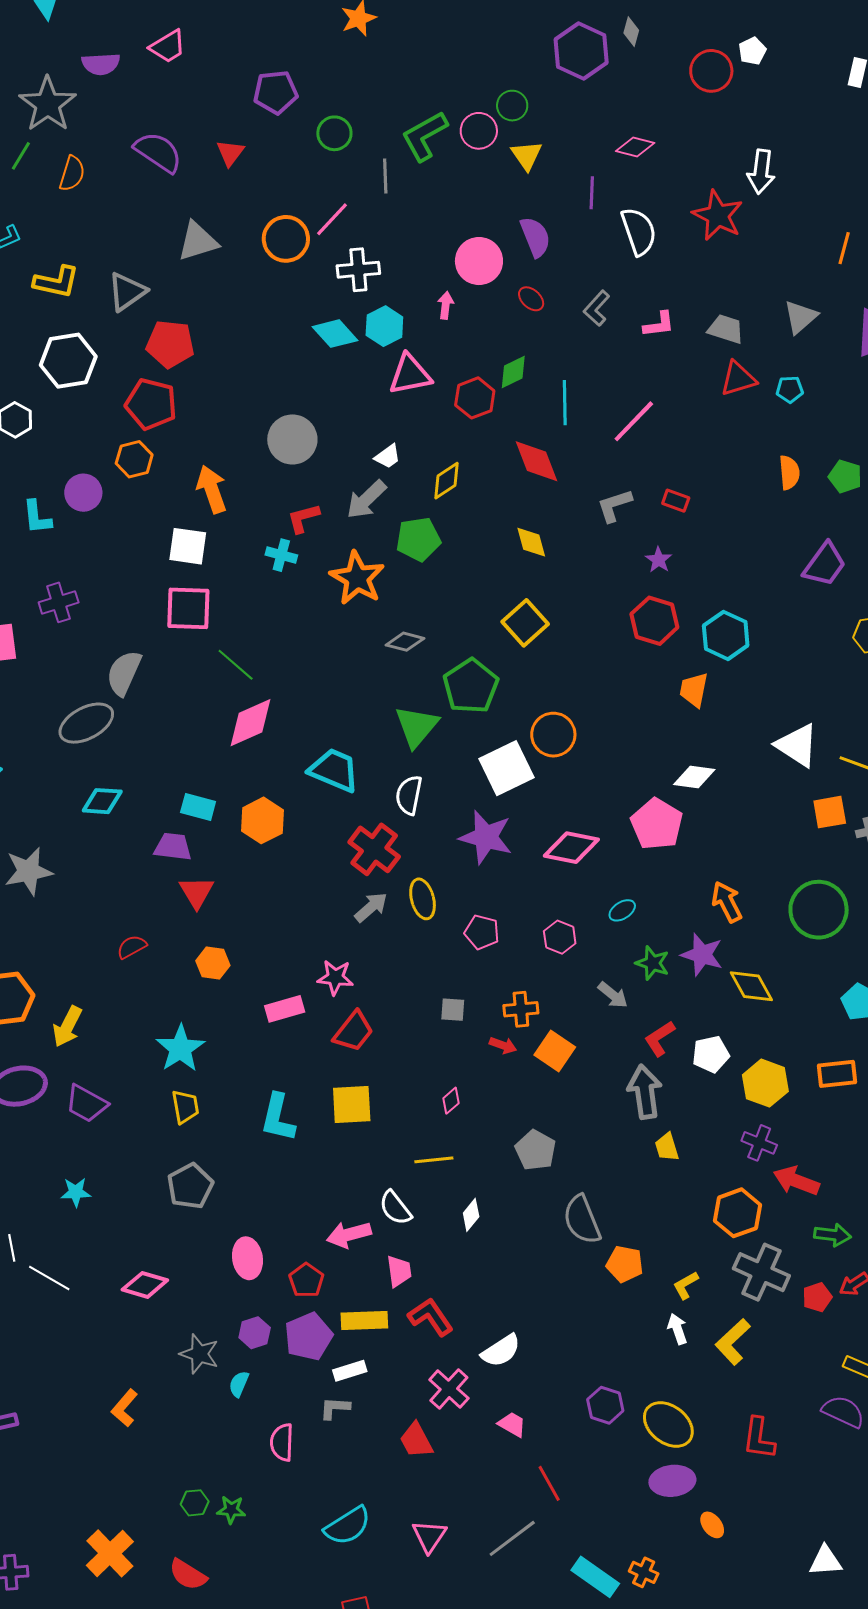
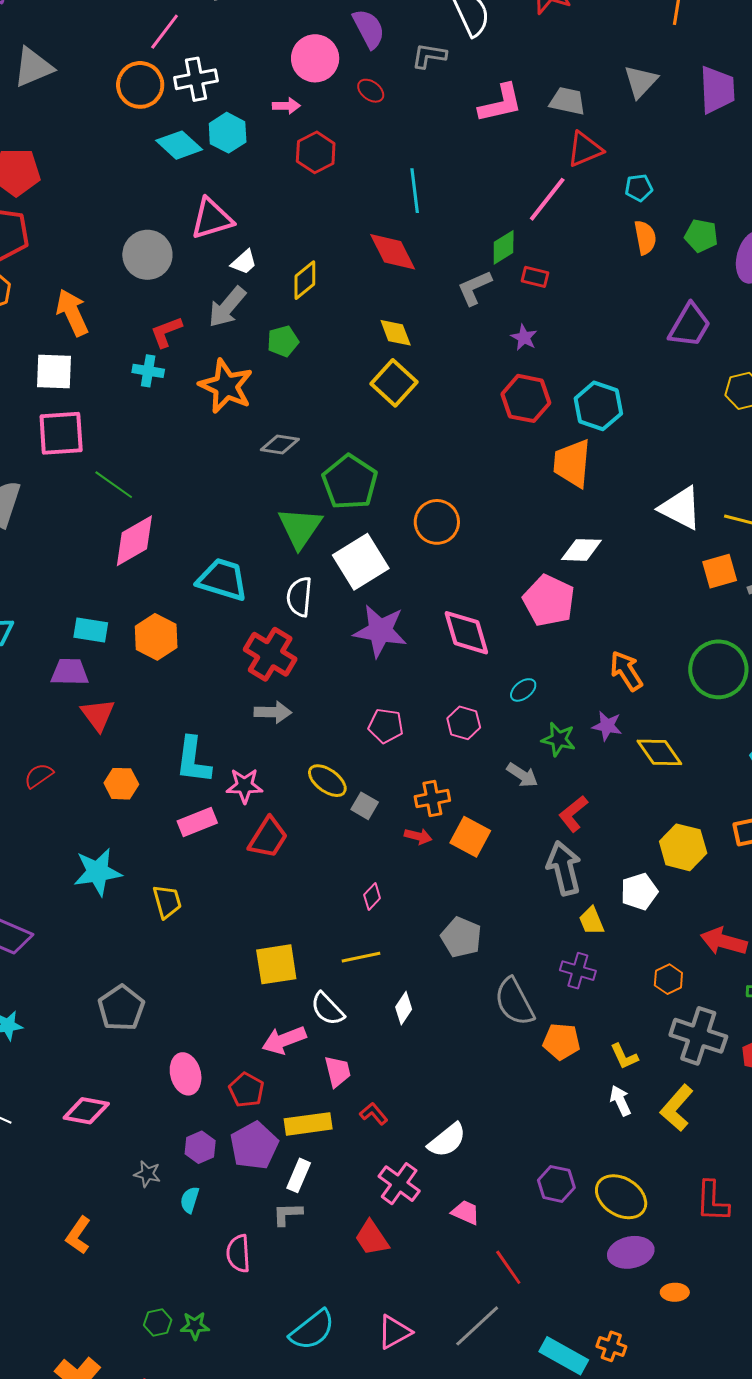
orange circle: (286, 239) -> (140, 85), moved
pink arrow: (446, 305) -> (286, 106), turned 88
gray L-shape: (597, 308) -> (429, 56), moved, turned 63
pink L-shape: (659, 325) -> (500, 103), size x1.4
green diamond: (513, 372) -> (504, 247), moved
pink triangle: (410, 375) -> (212, 219), moved
cyan pentagon: (790, 389) -> (639, 188), moved
red hexagon: (475, 398) -> (316, 152), moved
pink line: (634, 421) -> (547, 199), moved
green pentagon: (418, 539) -> (283, 341), size x0.7
yellow square: (525, 623) -> (394, 383), moved
orange trapezoid: (694, 690) -> (572, 463), size x1.4
white square: (506, 768) -> (361, 562), moved
pink diamond: (571, 848) -> (466, 633), turned 68
yellow ellipse: (423, 899) -> (327, 781), moved, turned -33
gray arrow: (371, 907) -> (273, 712), turned 48
purple star: (702, 955) -> (607, 726), size x0.7
gray square: (453, 1010) -> (365, 806), turned 32
cyan star: (180, 1048) -> (98, 872), turned 30
white pentagon: (711, 1054) -> (639, 892), moved
yellow square: (352, 1104) -> (276, 964), moved
yellow trapezoid: (185, 1107) -> (167, 902), moved
cyan L-shape: (278, 1118) -> (193, 760), moved
purple cross: (759, 1143) -> (578, 971), moved
orange hexagon: (738, 1213) -> (668, 979), size x0.6
yellow L-shape: (686, 1285) -> (624, 1056), turned -80
red L-shape: (431, 1317) -> (374, 1114), size x0.6
gray star: (199, 1354) -> (147, 1174), size x0.7
white rectangle: (350, 1371) -> (299, 1175), turned -44
orange ellipse: (712, 1525) -> (675, 1292), turned -48
pink triangle: (429, 1536) -> (394, 1332), turned 33

